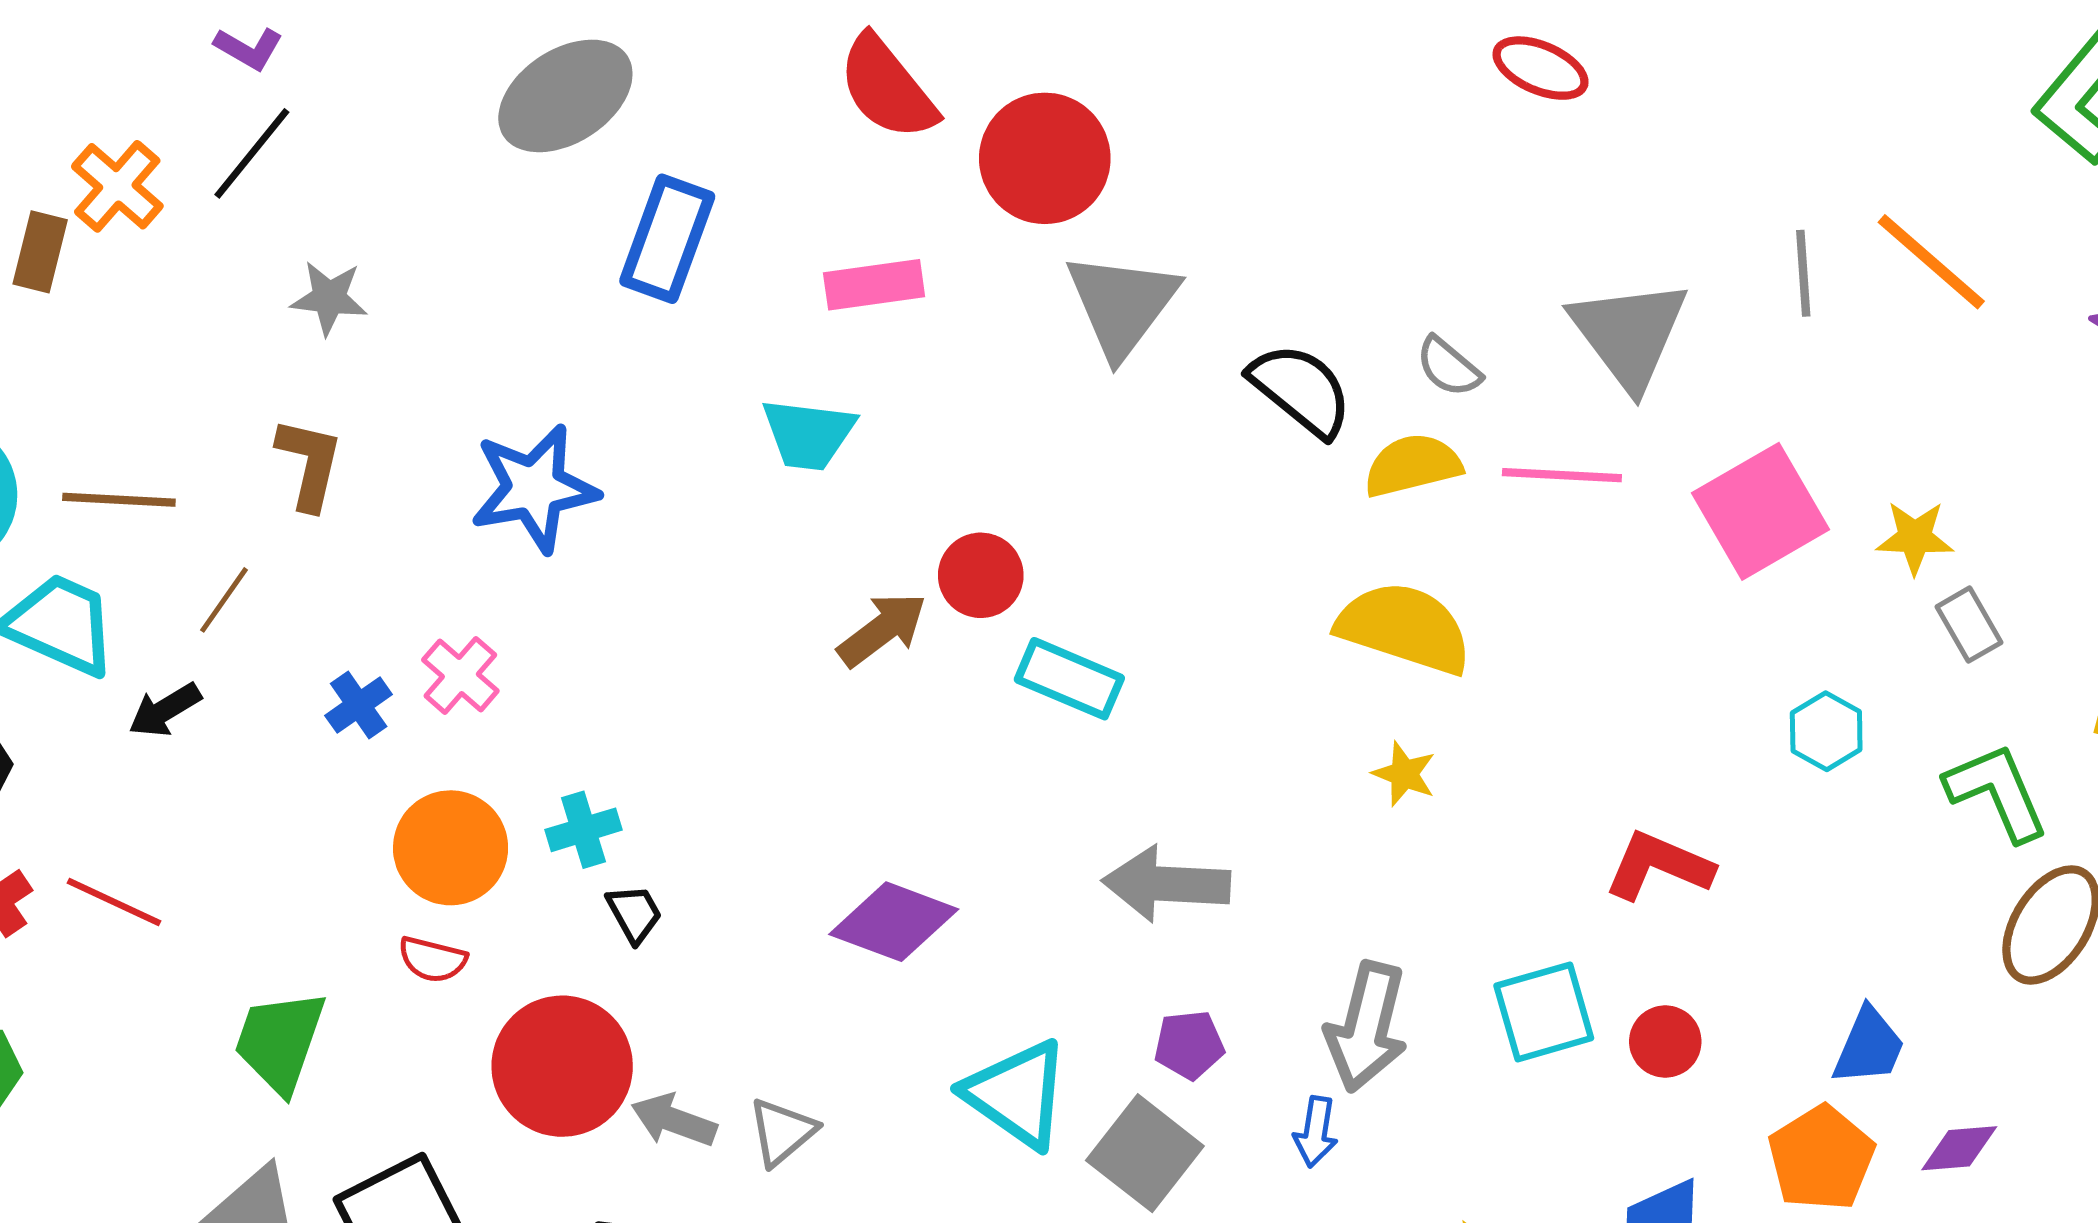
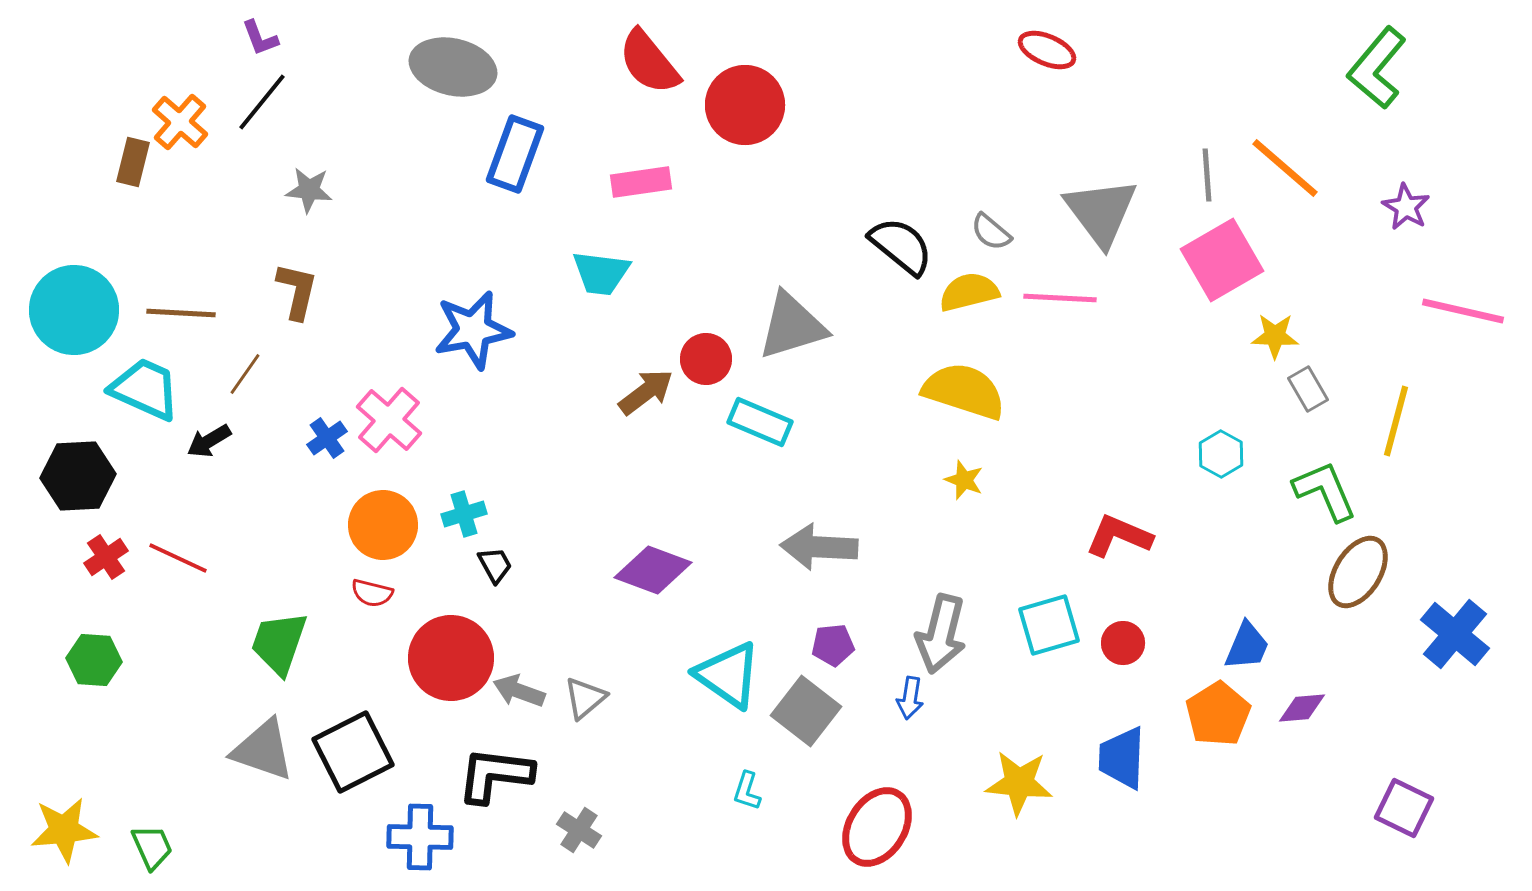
purple L-shape: (249, 48) -> (260, 38), turned 39
gray ellipse: (565, 96) -> (453, 67), turned 46
gray triangle: (1122, 304) -> (792, 326), moved, turned 36
blue star: (534, 488) -> (473, 330), moved
pink square: (1761, 511) -> (1222, 260), moved
pink cross: (460, 675) -> (389, 420), size x1.4

